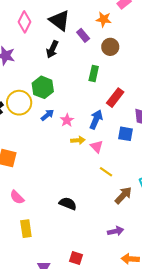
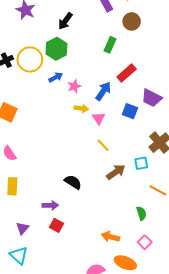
black arrow: (52, 49) -> (65, 21), moved
black semicircle: (68, 204) -> (73, 182), moved
purple arrow: (116, 231) -> (50, 205), moved

